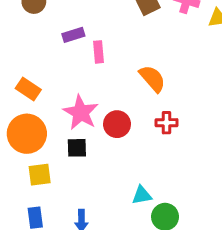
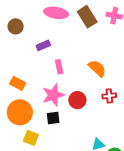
pink rectangle: (99, 52) -> (59, 67), moved
pink star: (81, 113) -> (53, 95), turned 30
yellow square: (40, 175) -> (31, 138), turned 35

